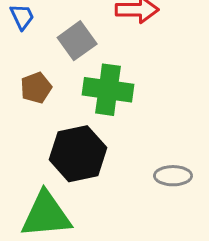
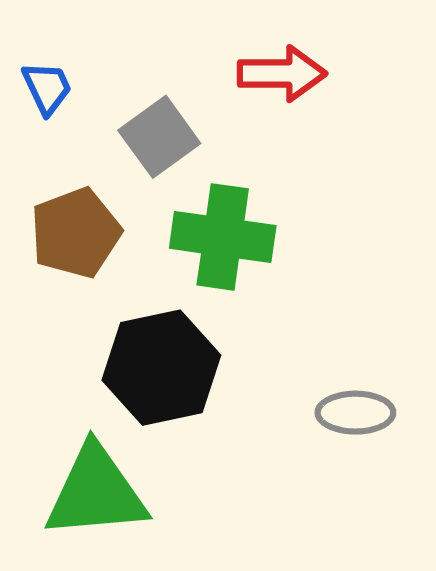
brown pentagon: (36, 88) -> (76, 233), size x1.4

